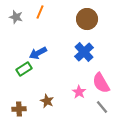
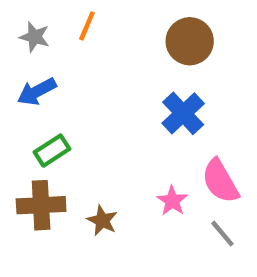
blue arrow: (38, 53) -> (37, 92), moved
brown cross: (19, 109) -> (41, 205), moved, size x1.5

